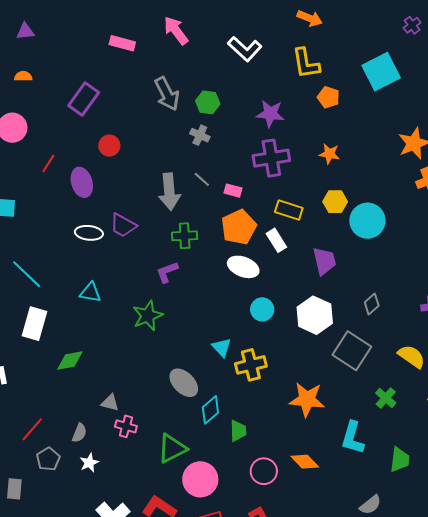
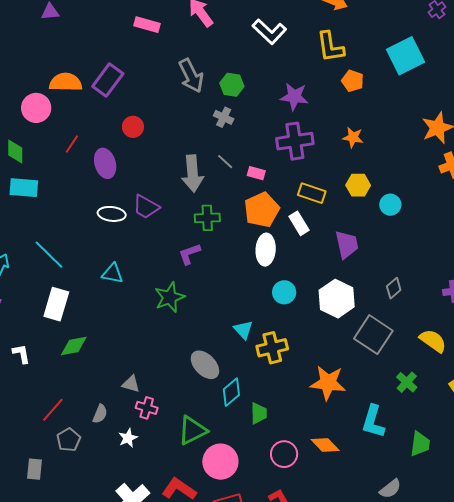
orange semicircle: (23, 76) -> (66, 82), moved, size x1.8
cyan circle: (367, 221) -> (390, 205), size x0.6
white ellipse: (243, 267) -> (266, 250), turned 72
green diamond: (70, 360) -> (74, 346), moved
white star: (89, 463) -> (128, 438), moved

